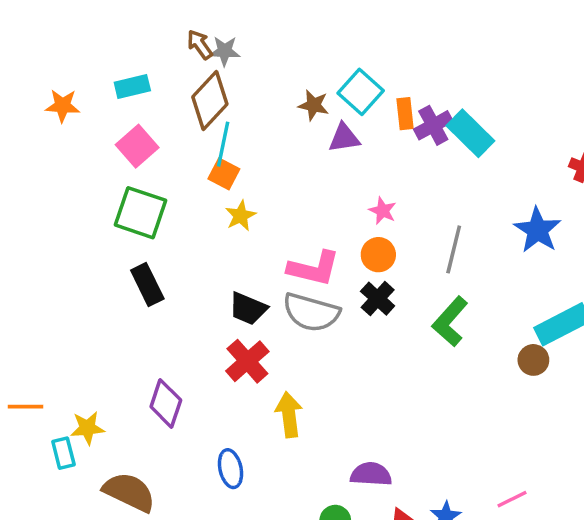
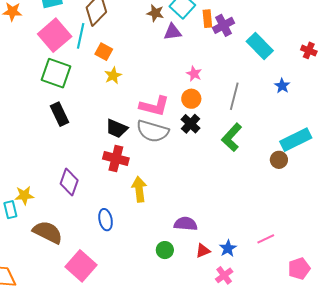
cyan rectangle: (470, 133) -> (260, 46), moved
cyan line: (223, 144) -> (81, 36), moved
pink square: (137, 146) -> (55, 35), size x1.4
blue star: (537, 230) -> (282, 86), size x0.6
red cross: (247, 361) -> (116, 159), turned -35

